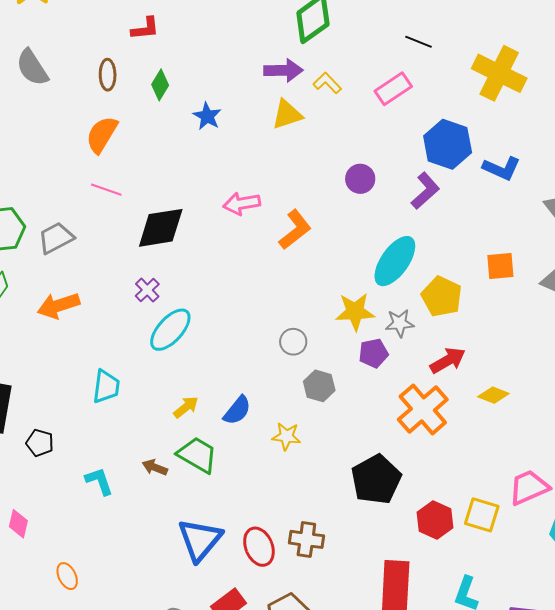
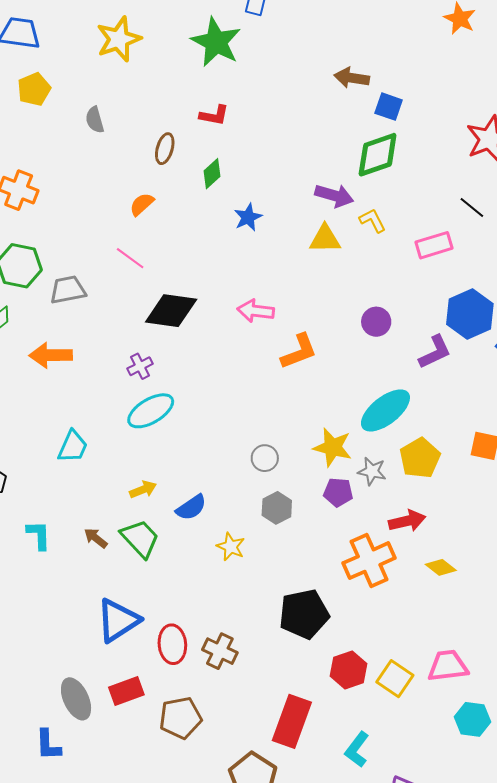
gray semicircle: (32, 68) -> (95, 120), size x0.7
orange semicircle: (102, 135) -> (142, 204), size x0.7

